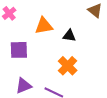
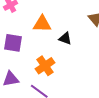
orange cross: (68, 66) -> (45, 66), moved

